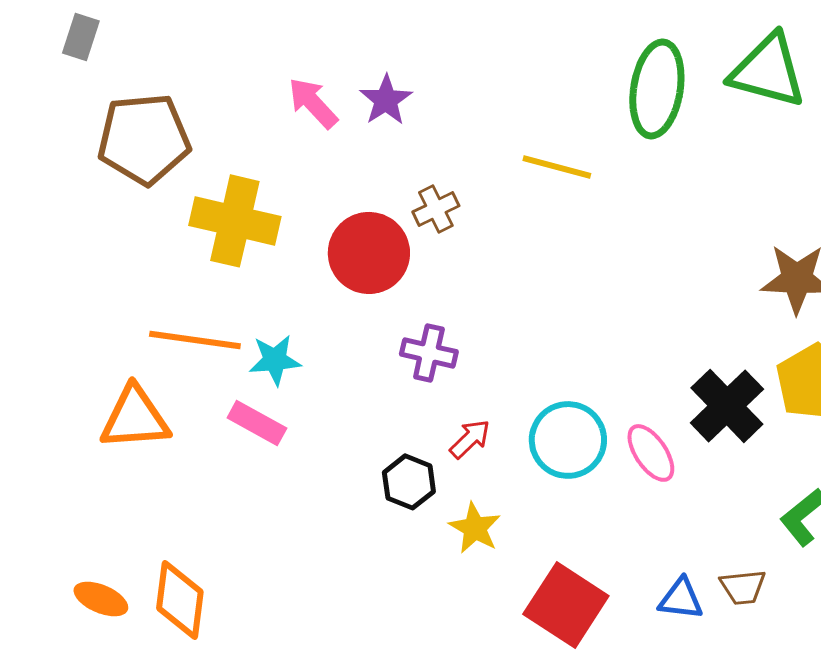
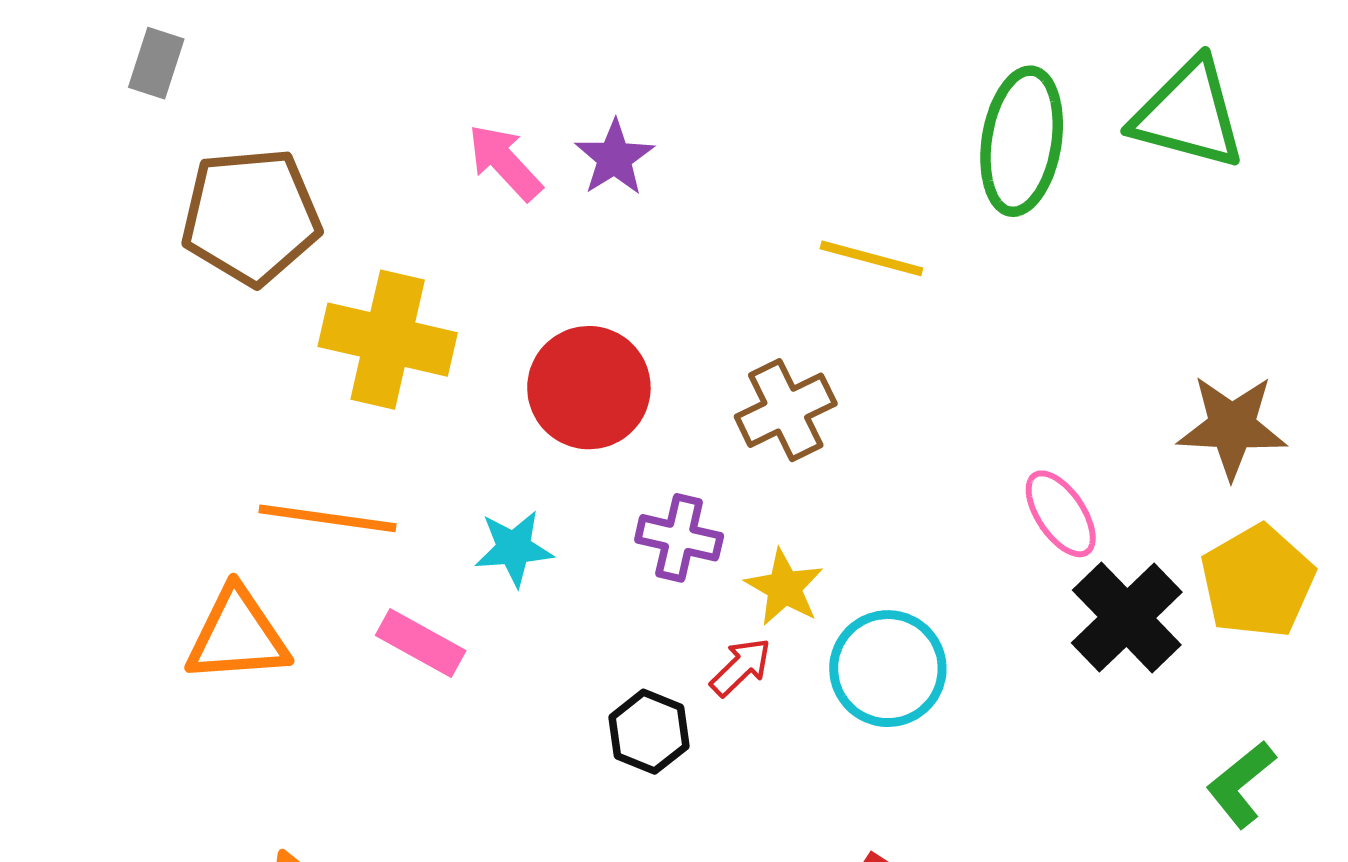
brown cross: (436, 209) -> (786, 410), moved, size x1.4
cyan star: (275, 360) -> (514, 548), moved
pink ellipse: (651, 453) -> (1061, 514), moved
yellow star: (475, 528) -> (784, 587), moved

